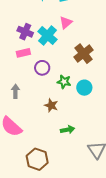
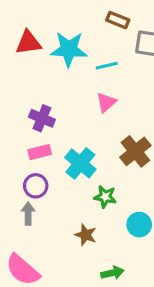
cyan cross: (47, 35) -> (80, 163), moved
purple circle: (42, 68) -> (36, 186), moved
cyan circle: (84, 88) -> (139, 225), moved

